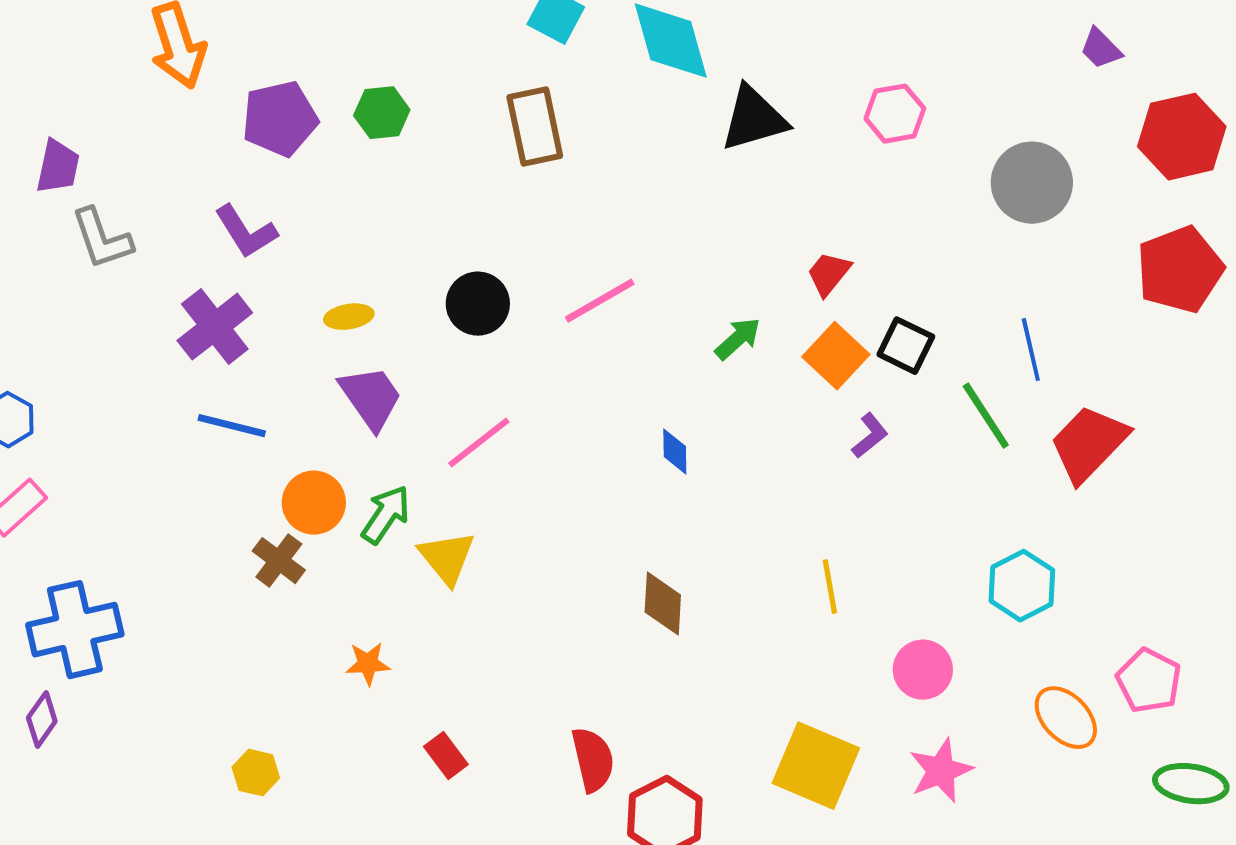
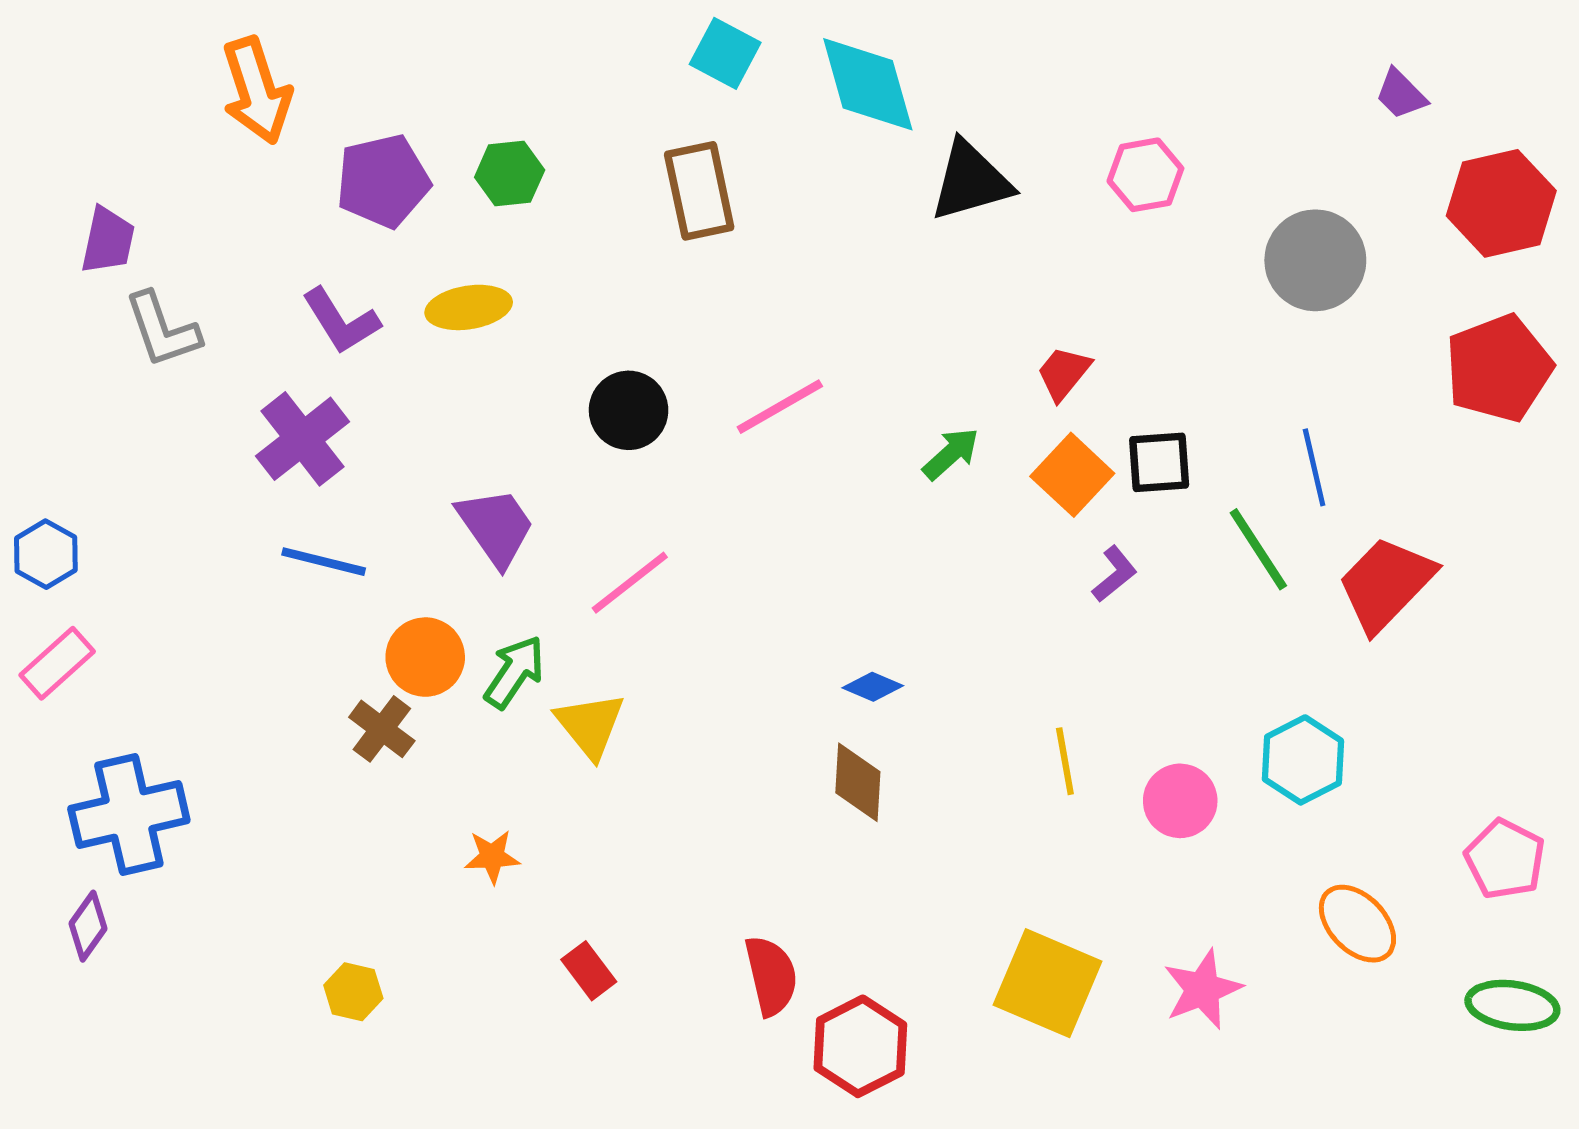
yellow ellipse: (349, 317) -> (469, 307), moved, size x1.4
black square: (906, 346) -> (1159, 462), turned -30
blue diamond: (675, 452) -> (873, 687), moved, turned -66
pink circle: (923, 670) -> (1180, 801), moved
pink pentagon: (1149, 681) -> (1505, 859), moved

